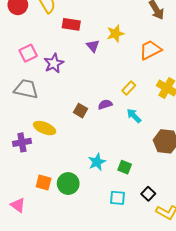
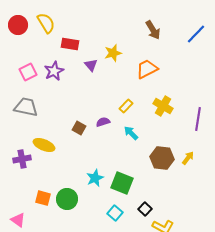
purple star: (54, 63) -> (54, 71), moved
green square: (125, 167) -> (122, 183), size x1.6
cyan square: (117, 198) -> (115, 213), turned 35

